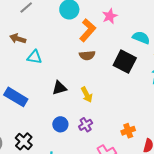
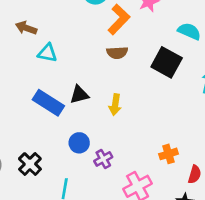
yellow arrow: (87, 95) -> (115, 105), turned 35
blue rectangle: (16, 97) -> (48, 103), moved
purple cross: (86, 125) -> (103, 159), moved

